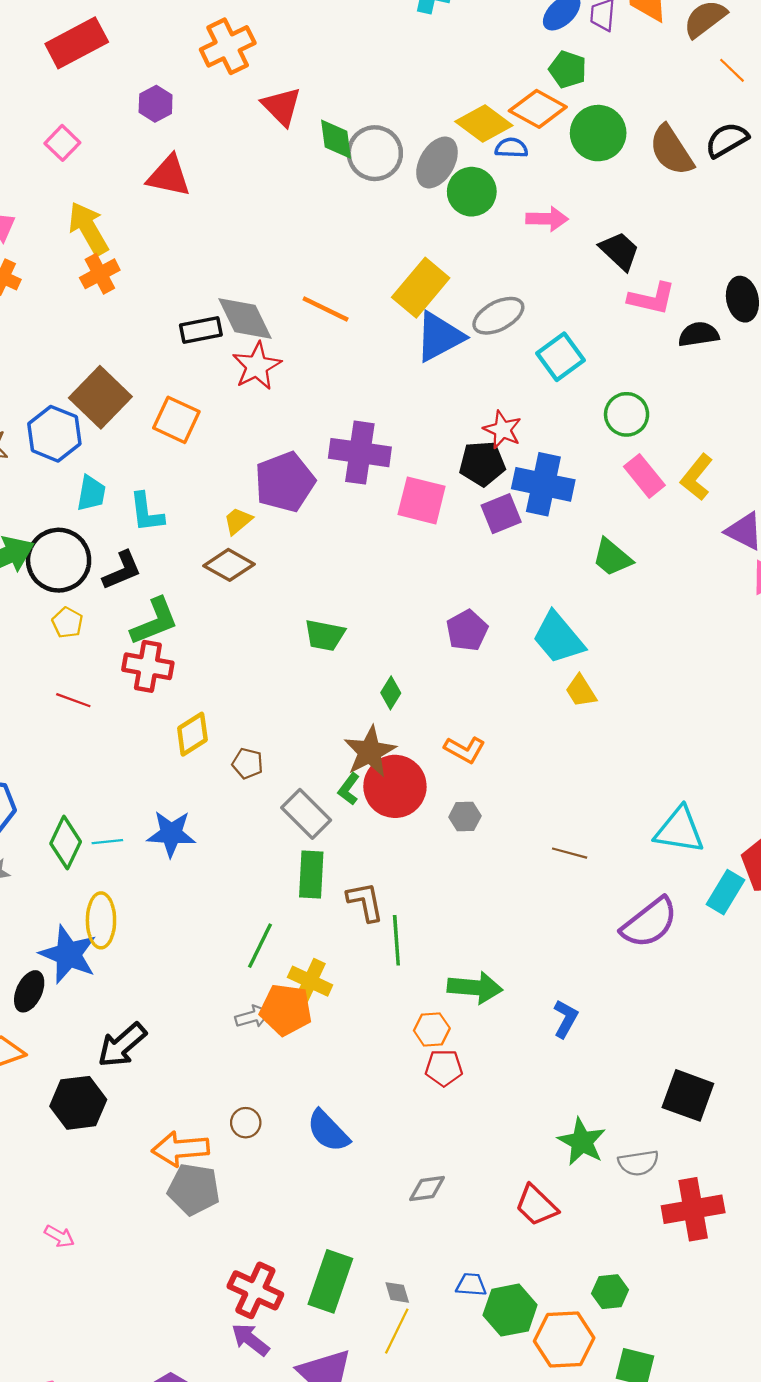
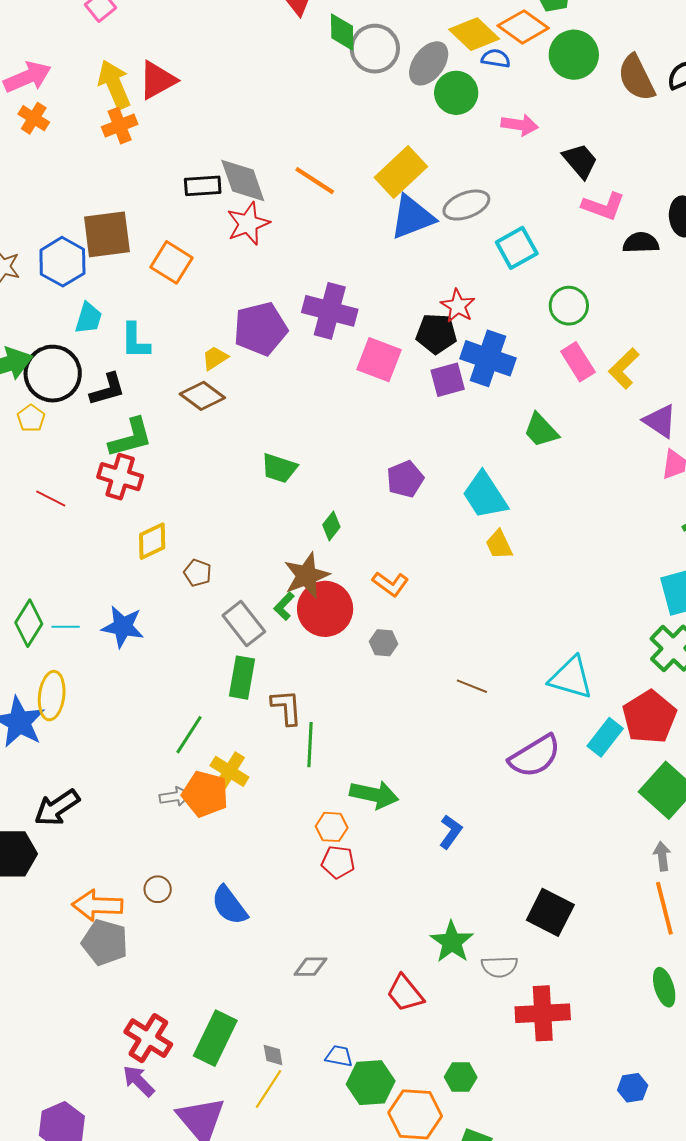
red triangle: (169, 176) -> (157, 80), moved, turned -48
brown square: (100, 397) -> (107, 234), turned 32
yellow pentagon: (67, 623) -> (31, 418), moved

